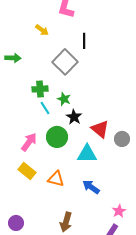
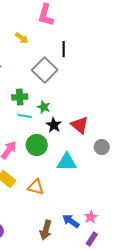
cyan line: (45, 108) -> (25, 116), turned -48
red triangle: (100, 129) -> (80, 125), moved
blue arrow: (91, 187) -> (71, 221), moved
pink star: (119, 211) -> (91, 217), moved

